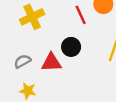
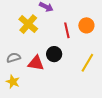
yellow cross: (32, 17) -> (28, 24), turned -36

